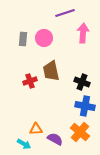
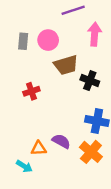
brown trapezoid: (51, 71) -> (66, 65), moved, turned -95
black cross: (82, 82) -> (90, 81), moved
purple semicircle: (55, 139) -> (61, 141), moved

